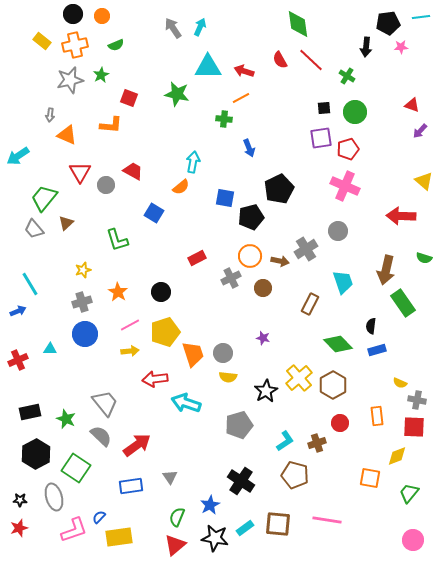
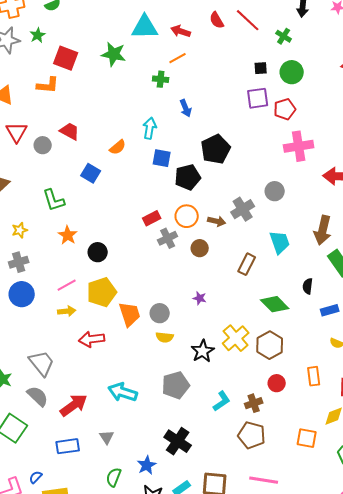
red square: (129, 98) -> (66, 58), size x1.4
cyan arrow: (193, 162) -> (150, 128), moved
pink cross: (345, 186) -> (299, 146), moved, turned -32
red rectangle: (197, 258) -> (152, 218), moved
orange star: (118, 292) -> (68, 235), moved
blue rectangle: (377, 350) -> (330, 310), moved
cyan arrow: (186, 403) -> (123, 392), moved
brown pentagon: (295, 475) -> (252, 435), moved

